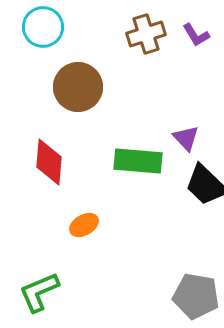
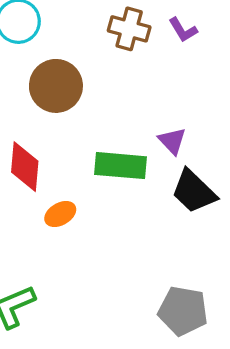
brown cross: (146, 34) -> (129, 29), turned 33
orange ellipse: (84, 225) -> (60, 214), moved

